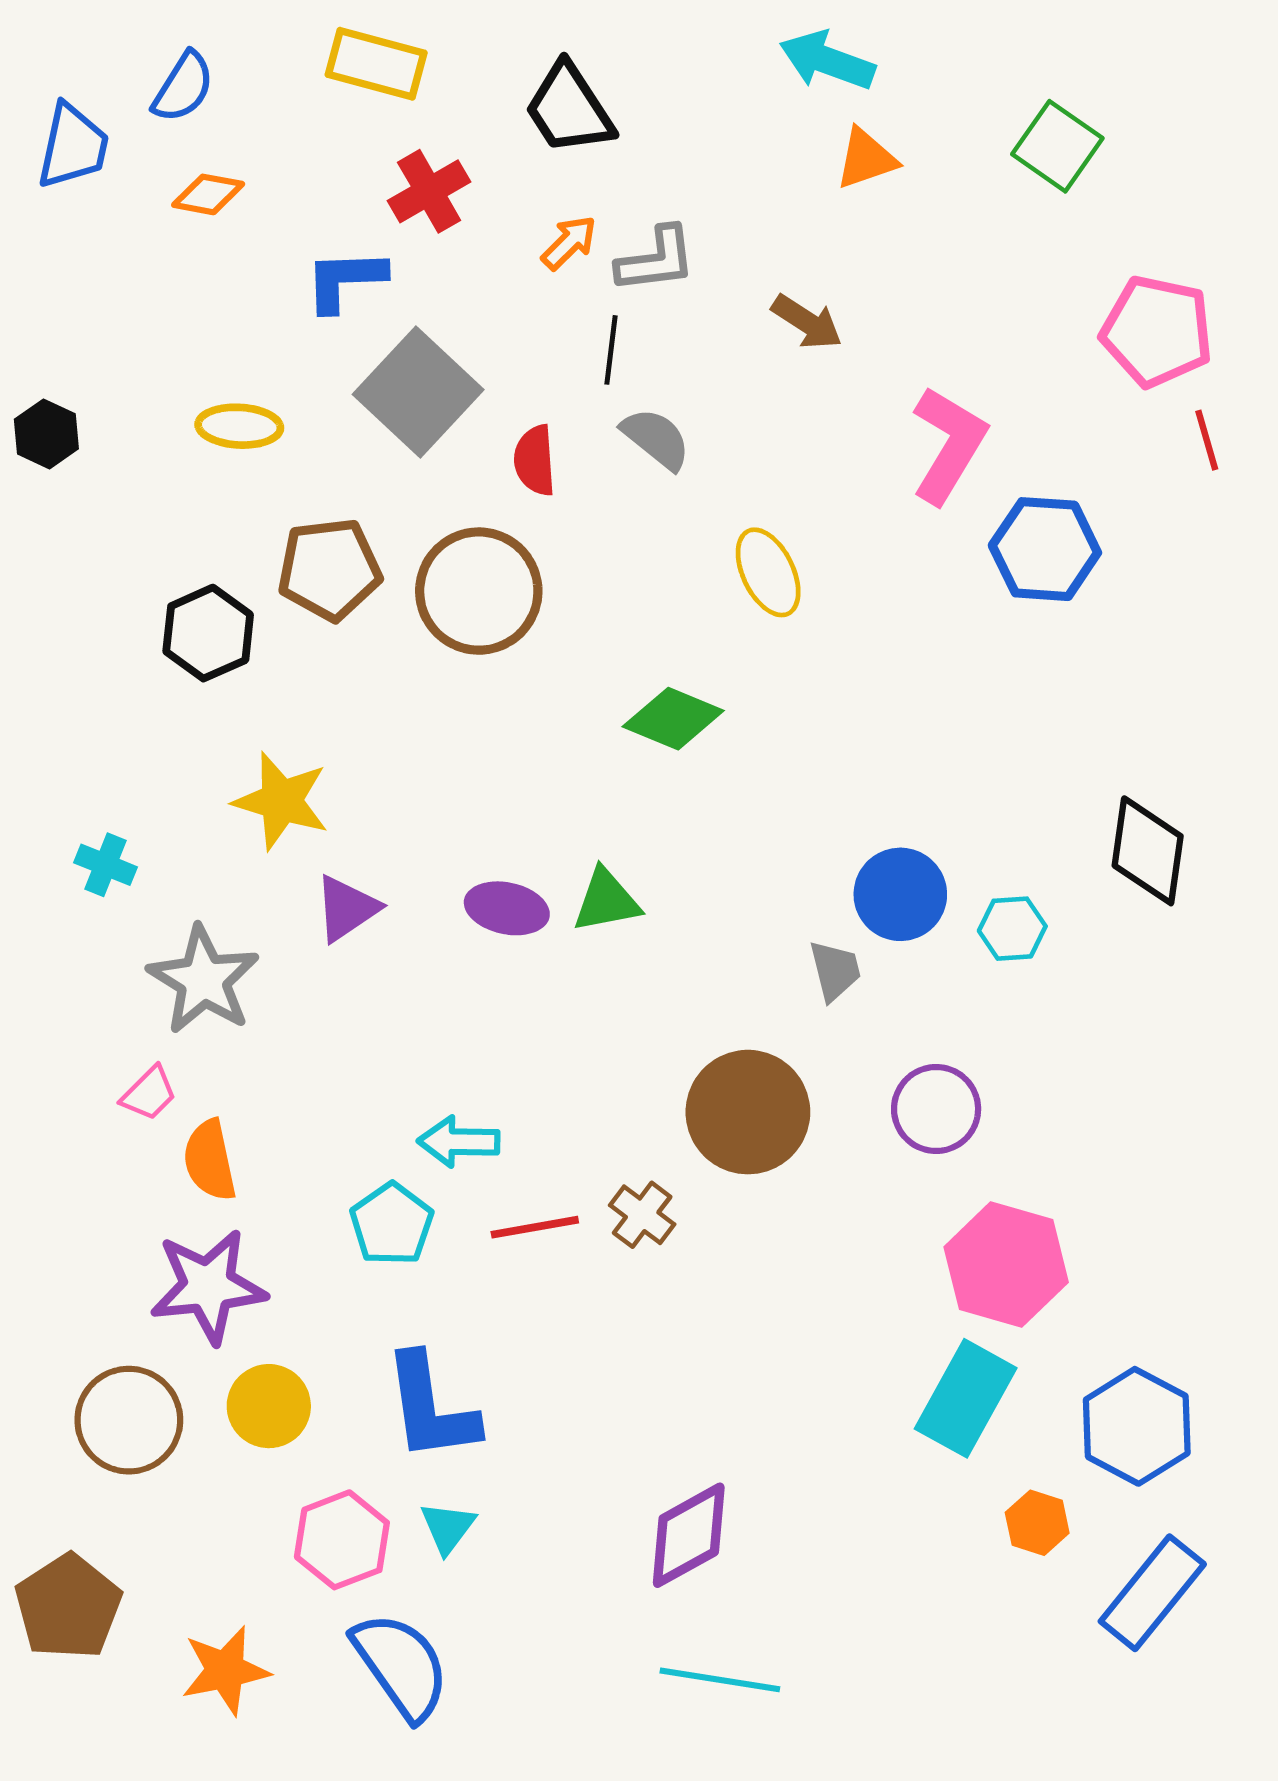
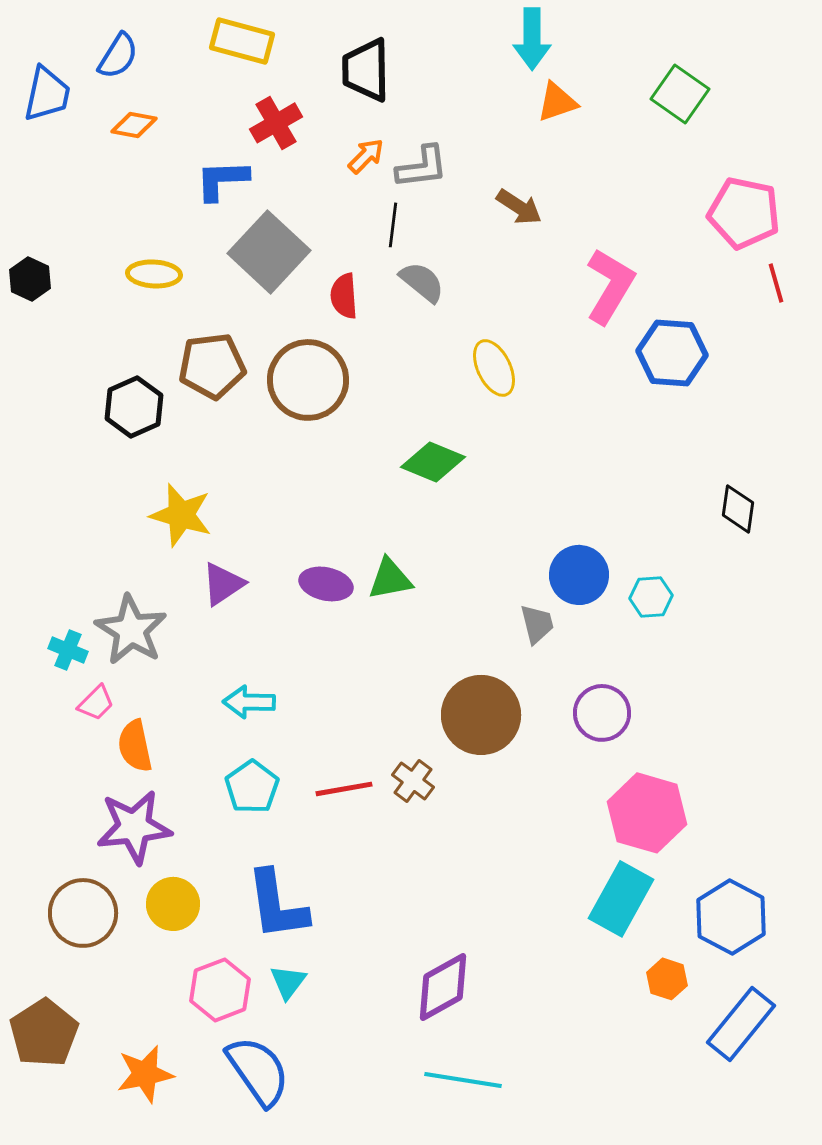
cyan arrow: (827, 61) -> (532, 39), turned -110
black trapezoid: (569, 109) -> (366, 70), turned 32
black diamond: (1148, 851) -> (738, 509), moved, size x0.7
cyan cross: (105, 865) -> (68, 650), moved
cyan arrow: (459, 1142) -> (249, 702), moved

